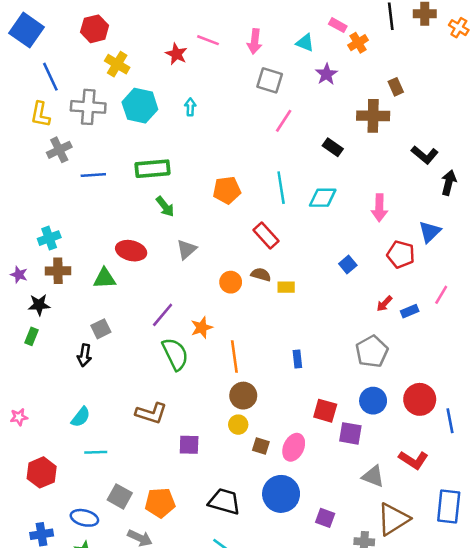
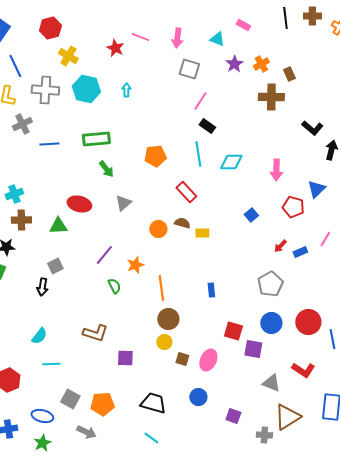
orange cross: (358, 43) -> (261, 64), moved
black rectangle: (333, 147) -> (207, 126), moved
green semicircle: (175, 354) -> (114, 286), size x0.6
blue circle: (281, 494) -> (198, 397), size x0.6

